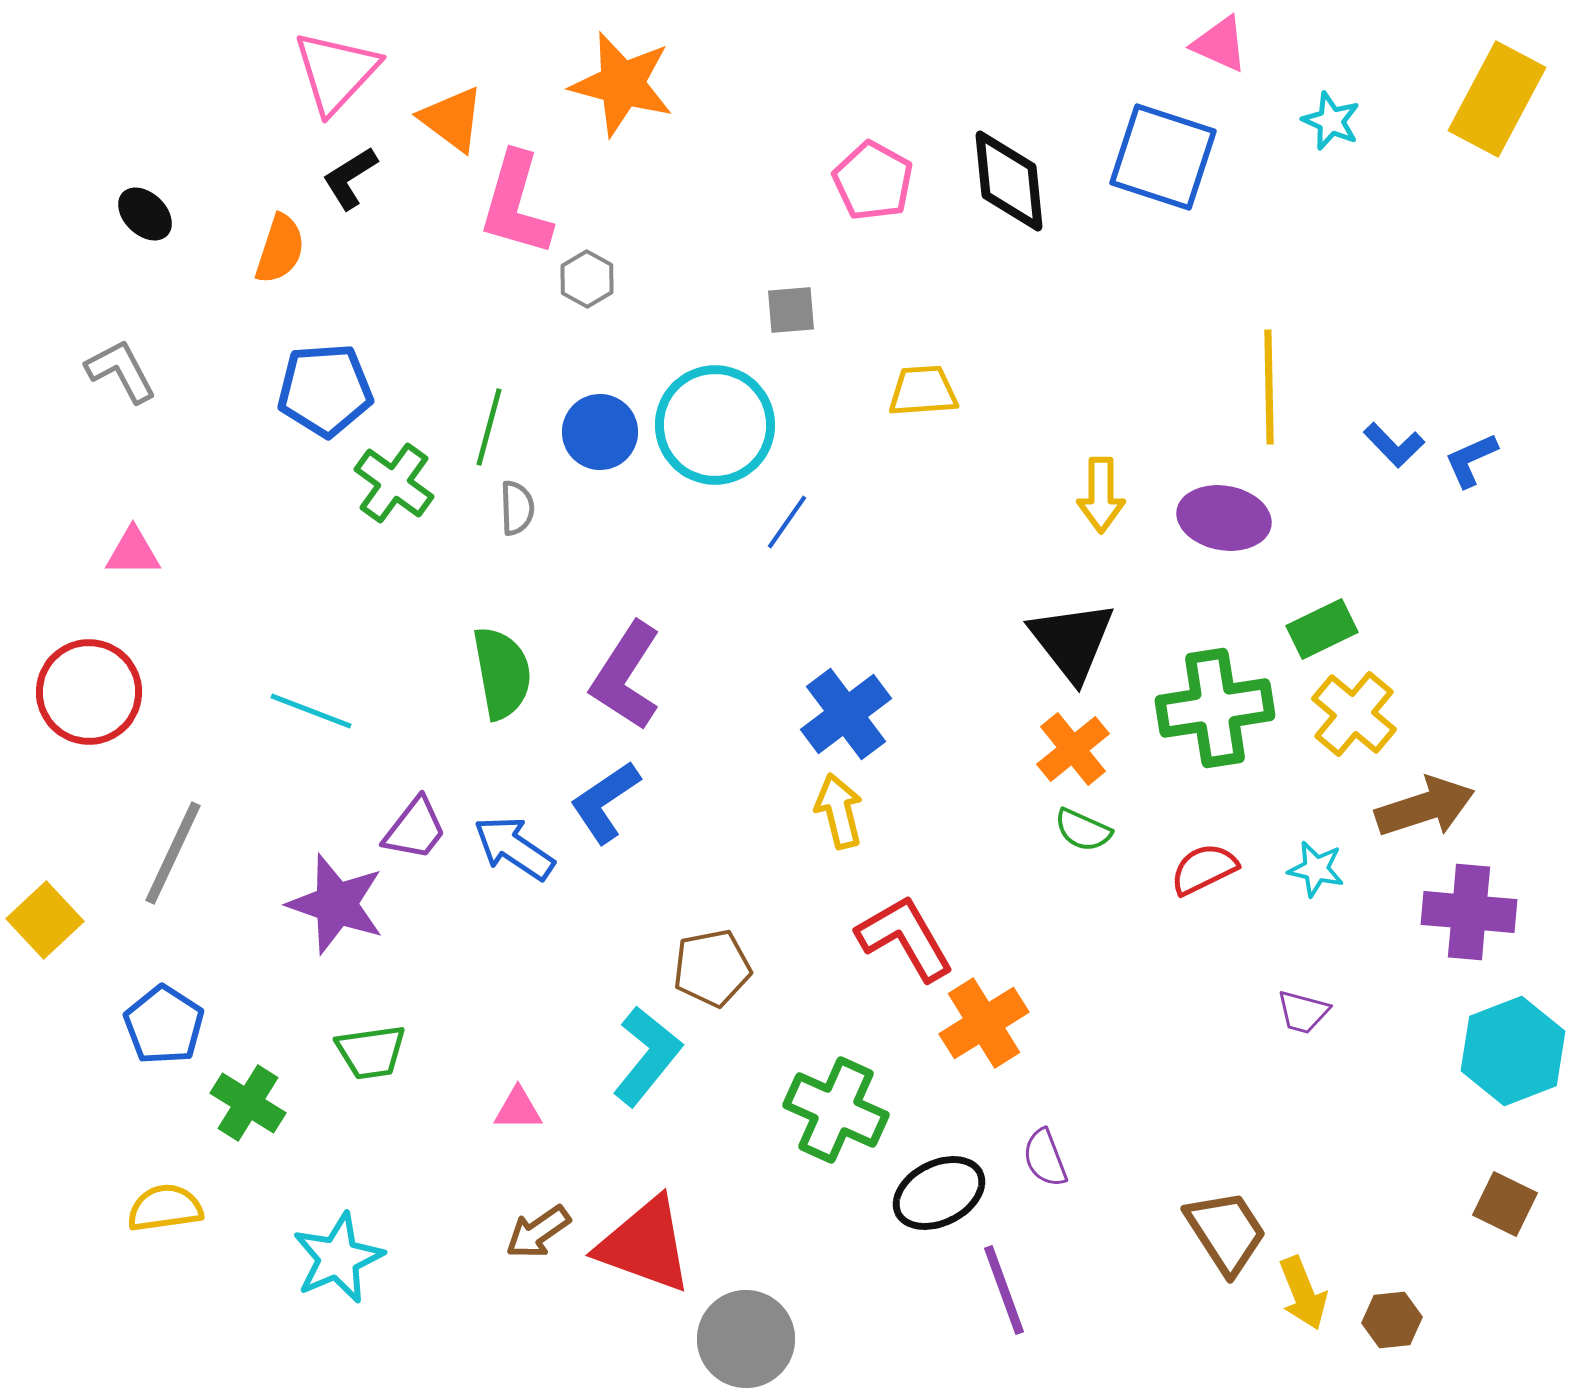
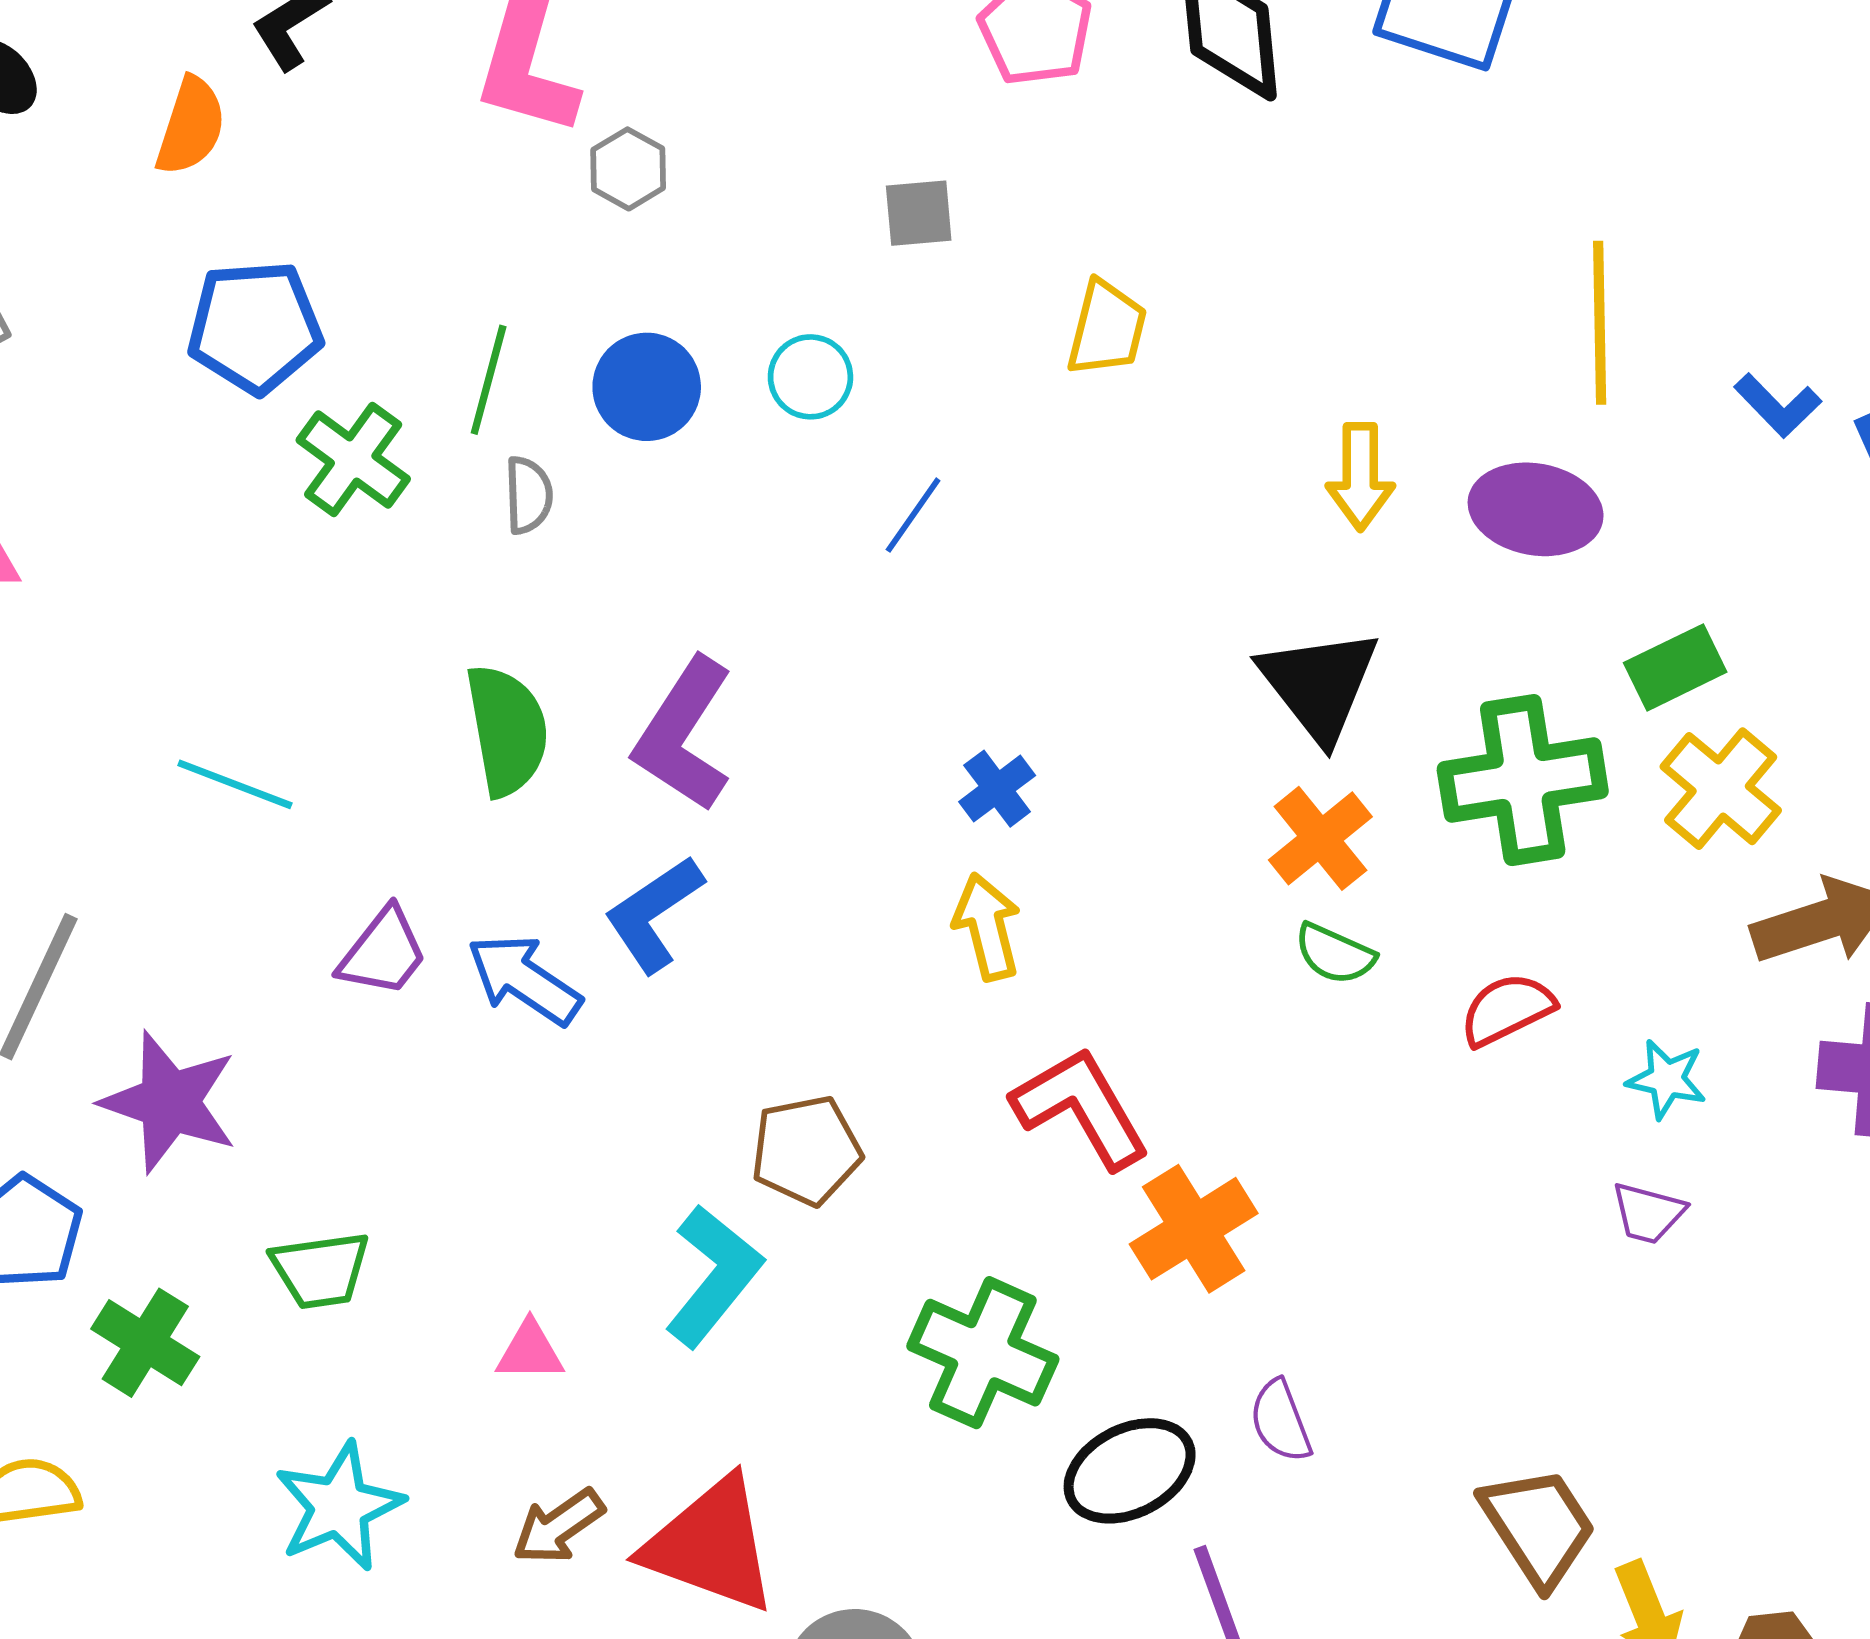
yellow trapezoid: (923, 391) -> (1107, 328), turned 108
cyan circle: (715, 425) -> (810, 377), size x0.5
blue cross: (846, 714) -> (997, 789), size x0.6
cyan star: (1316, 869) -> (1667, 1079), moved
purple star: (336, 904) -> (169, 1102), moved
cyan star: (338, 1258) -> (339, 1507), moved

